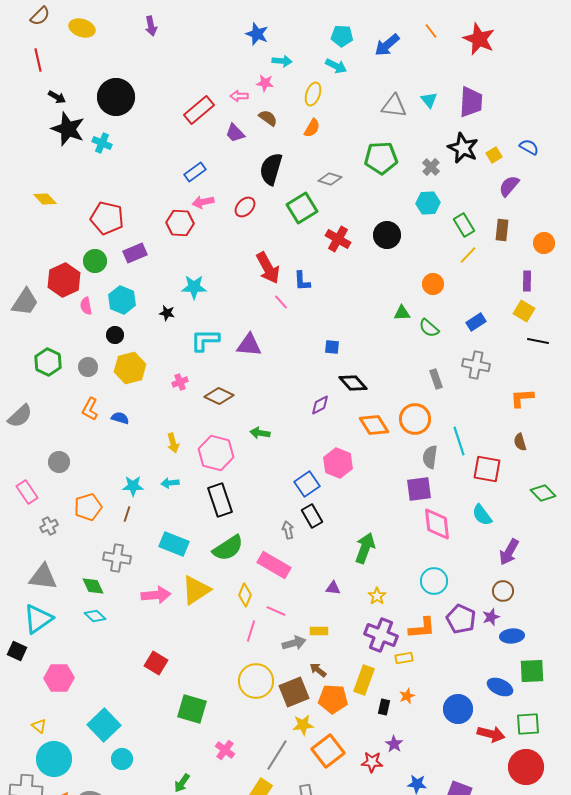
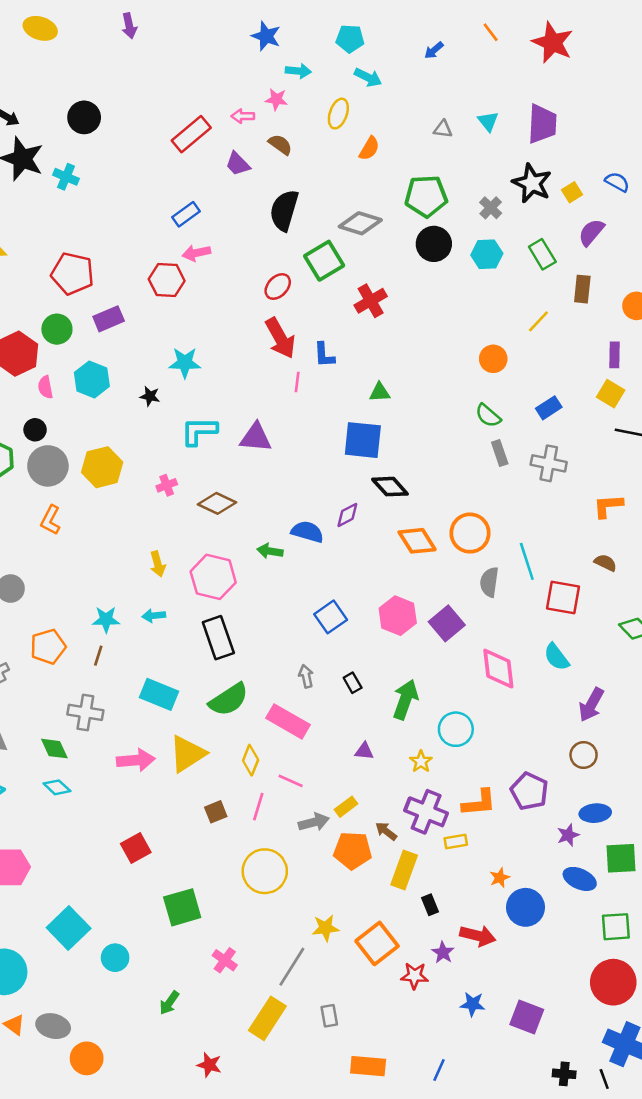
cyan pentagon: (342, 36) -> (350, 39), moved
blue arrow: (387, 45) -> (434, 50), size x0.6
black circle: (116, 97) -> (84, 117), size x0.7
gray triangle: (394, 106) -> (443, 129), size x0.6
orange semicircle: (312, 128) -> (369, 148), moved
gray diamond: (330, 179) -> (360, 223), size x1.4
red ellipse: (245, 207) -> (278, 287), moved
green rectangle: (464, 225) -> (542, 254), moved
black circle: (387, 235) -> (434, 244), moved
red cross: (338, 239) -> (371, 301), turned 30
pink line: (281, 302) -> (297, 382), turned 49
green triangle: (402, 313) -> (380, 392), moved
black circle: (115, 335) -> (35, 430), moved
blue square: (332, 347) -> (363, 440), size x2.0
gray circle: (88, 367) -> (48, 466), size x1.6
gray rectangle: (436, 379) -> (500, 453), moved
blue semicircle: (120, 418) -> (307, 532), moved, size x1.4
brown semicircle: (520, 442) -> (606, 563), turned 132
pink hexagon: (338, 463) -> (398, 616), moved
purple square: (419, 489) -> (447, 623), moved, turned -32
black rectangle: (312, 516) -> (353, 683), moved, size x0.7
cyan circle: (434, 581) -> (456, 729), moved
purple star: (491, 617) -> (568, 835), moved
yellow rectangle: (319, 631) -> (346, 807), turned -36
red square: (156, 663) -> (136, 848), turned 30
brown arrow: (318, 670) -> (386, 831), moved
brown square: (294, 692) -> (216, 812), moved, size x0.6
orange star: (407, 696) -> (500, 878), moved
orange pentagon: (333, 699) -> (353, 851), moved
black rectangle: (384, 707) -> (430, 905), turned -35
green square: (192, 709) -> (182, 907), turned -32
red arrow: (491, 734) -> (478, 936), moved
orange square: (328, 751) -> (377, 943), moved
cyan circle: (122, 759) -> (115, 958), moved

